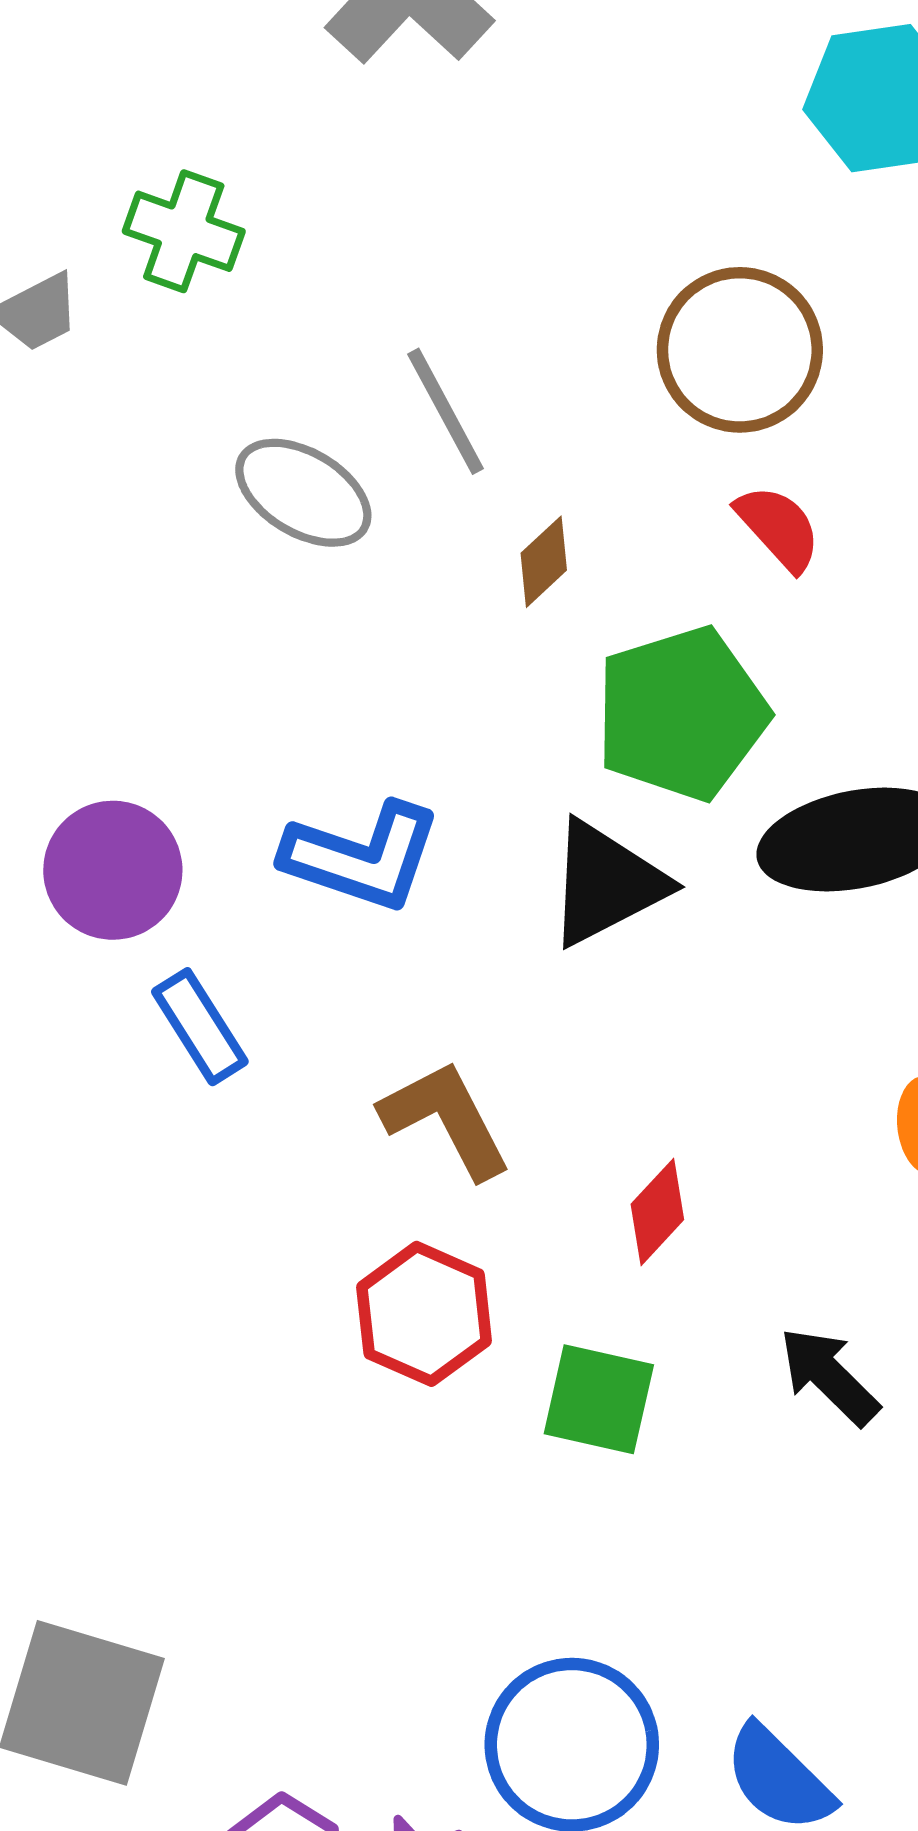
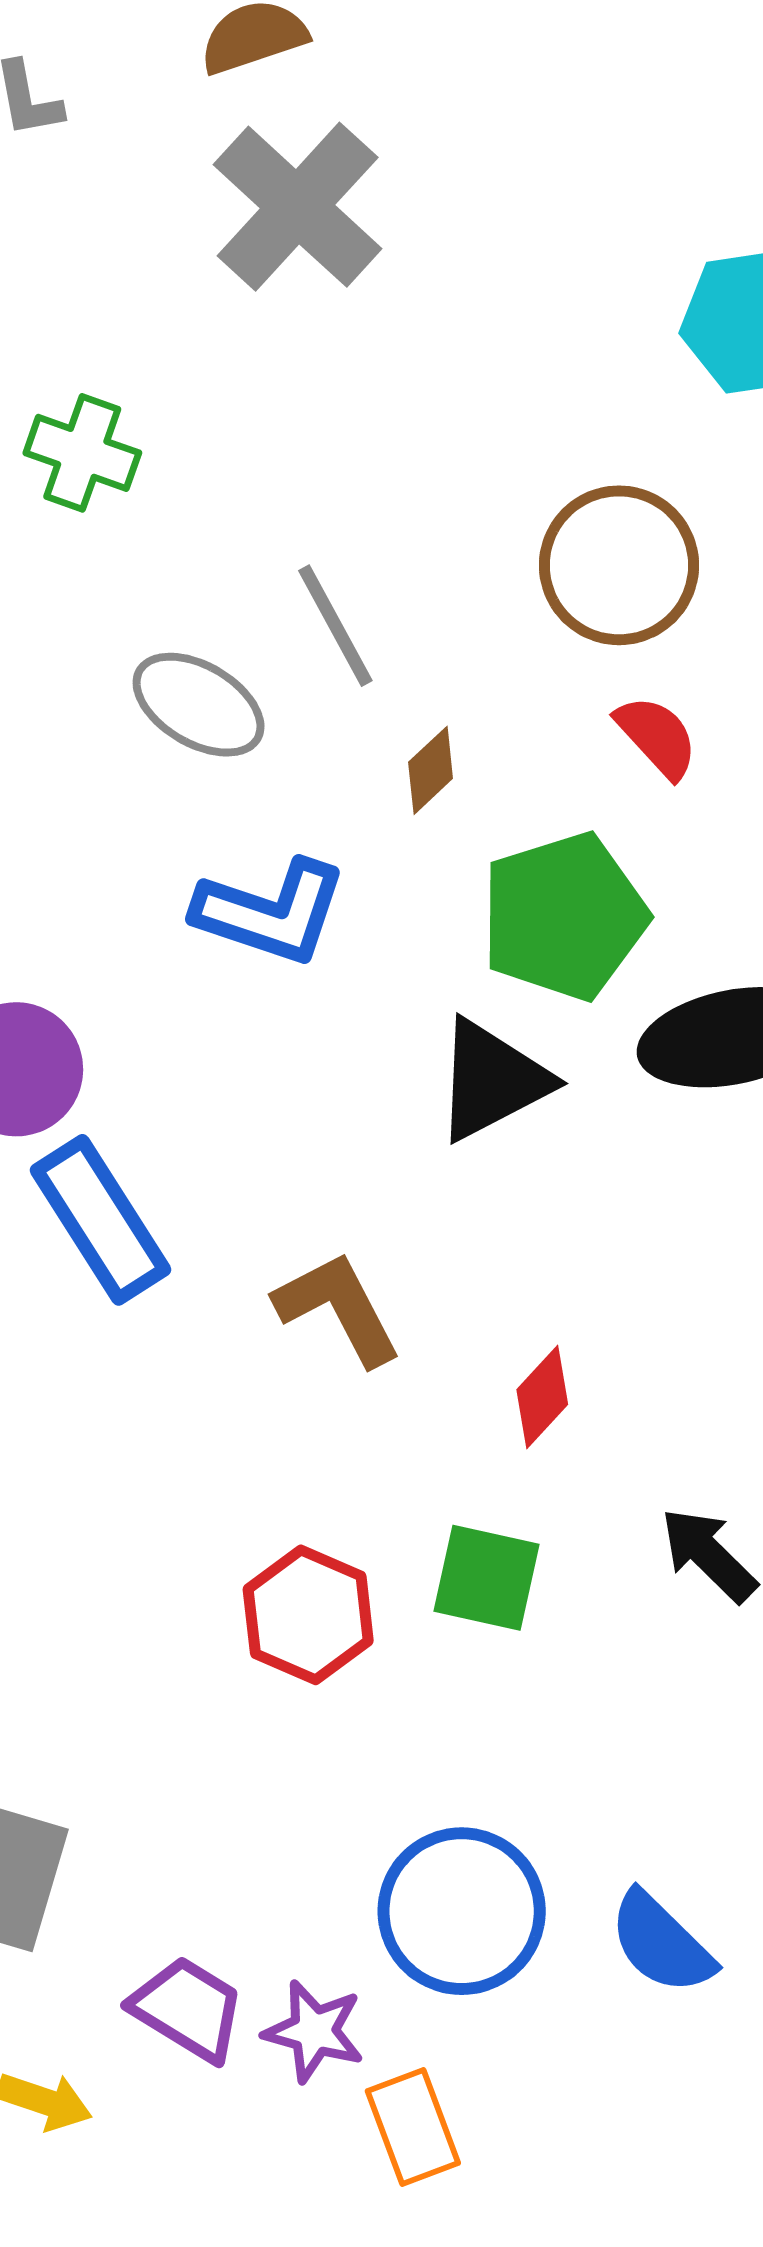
blue L-shape: (362, 857) -> (270, 912), moved
blue rectangle: (200, 1027) -> (101, 1220), size x1.5
red hexagon: (424, 1314) -> (308, 1615), moved

